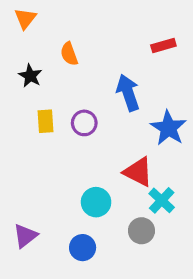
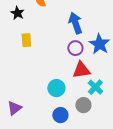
purple circle: (84, 123) -> (75, 48), moved
red triangle: (138, 172) -> (81, 70), turned -36
blue circle: (83, 248) -> (60, 115), moved

